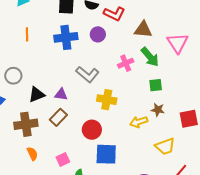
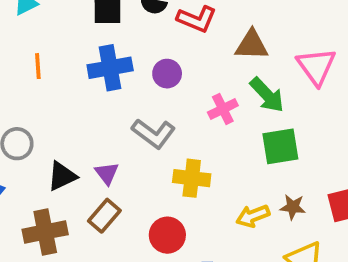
purple circle: (98, 34) -> (167, 74), moved
green square: (156, 85) -> (280, 146), size x1.5
purple triangle: (61, 94) -> (107, 173), turned 48
brown star: (158, 110) -> (293, 207), moved

